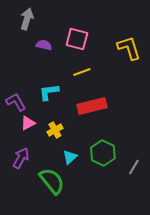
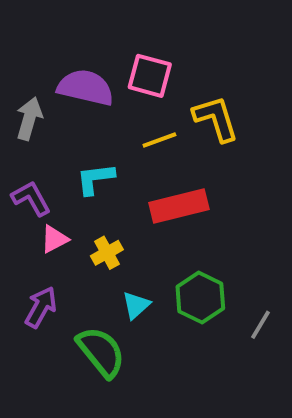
gray arrow: (27, 19) -> (29, 119), moved
purple semicircle: (44, 45) -> (86, 87), size x1.8
yellow L-shape: (129, 48) -> (216, 119), moved

